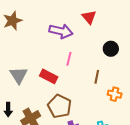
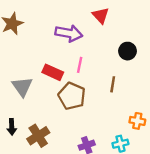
red rectangle: (49, 76) -> (53, 72), moved
orange cross: (115, 94) -> (137, 121), moved
brown pentagon: (60, 106) -> (72, 96), moved

